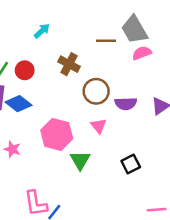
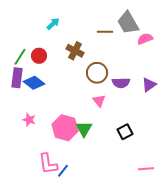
pink semicircle: (142, 53) -> (145, 39), moved
pink hexagon: (57, 134) -> (65, 128), moved

